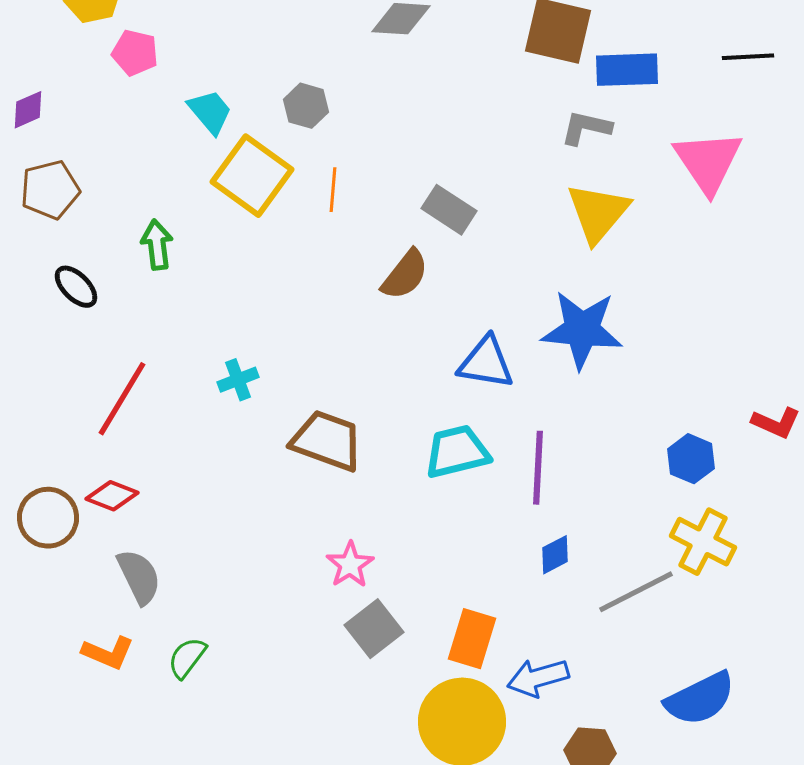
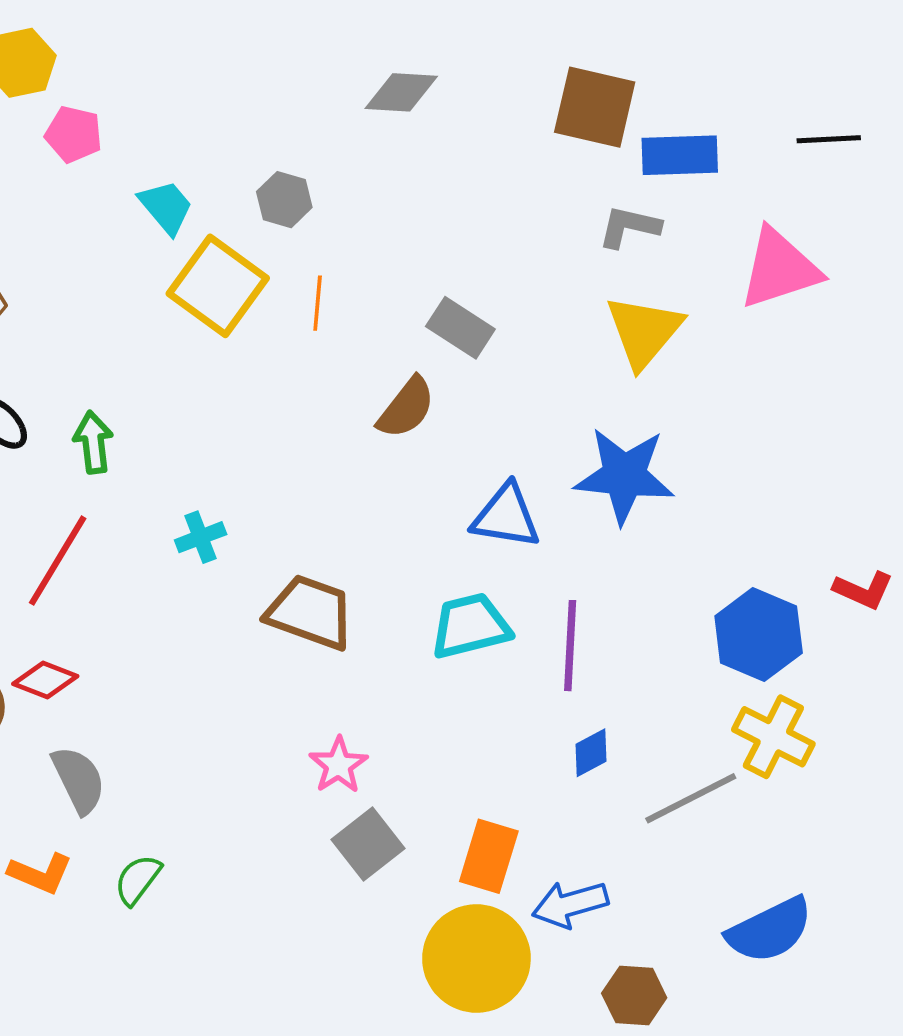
pink triangle: (708, 162) -> (780, 269), turned 46
green arrow: (157, 245) -> (93, 442), moved
blue hexagon: (691, 459) -> (759, 634), size x1.5

